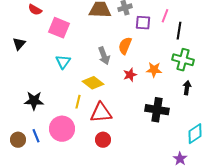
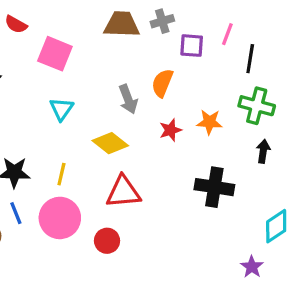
yellow line: (78, 102) -> (61, 174), moved
blue line: (36, 136) -> (16, 213), moved
red circle: (103, 140) -> (107, 241), moved

